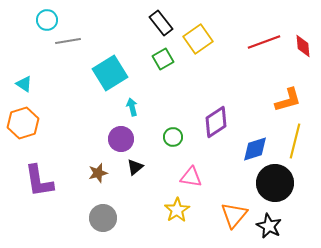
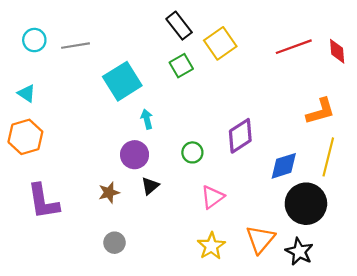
cyan circle: (47, 20) -> (34, 40), moved
pink triangle: (191, 177) -> (212, 197), turned -45
yellow star: (177, 210) -> (211, 246), moved
gray circle: (103, 218) -> (114, 243), size x0.7

